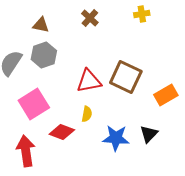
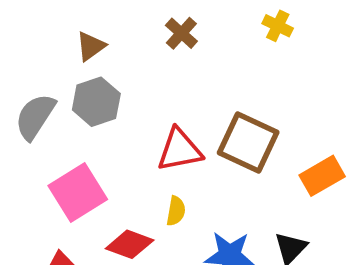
yellow cross: (142, 14) -> (278, 26), turned 35
brown triangle: (41, 25) -> (91, 46), turned -48

